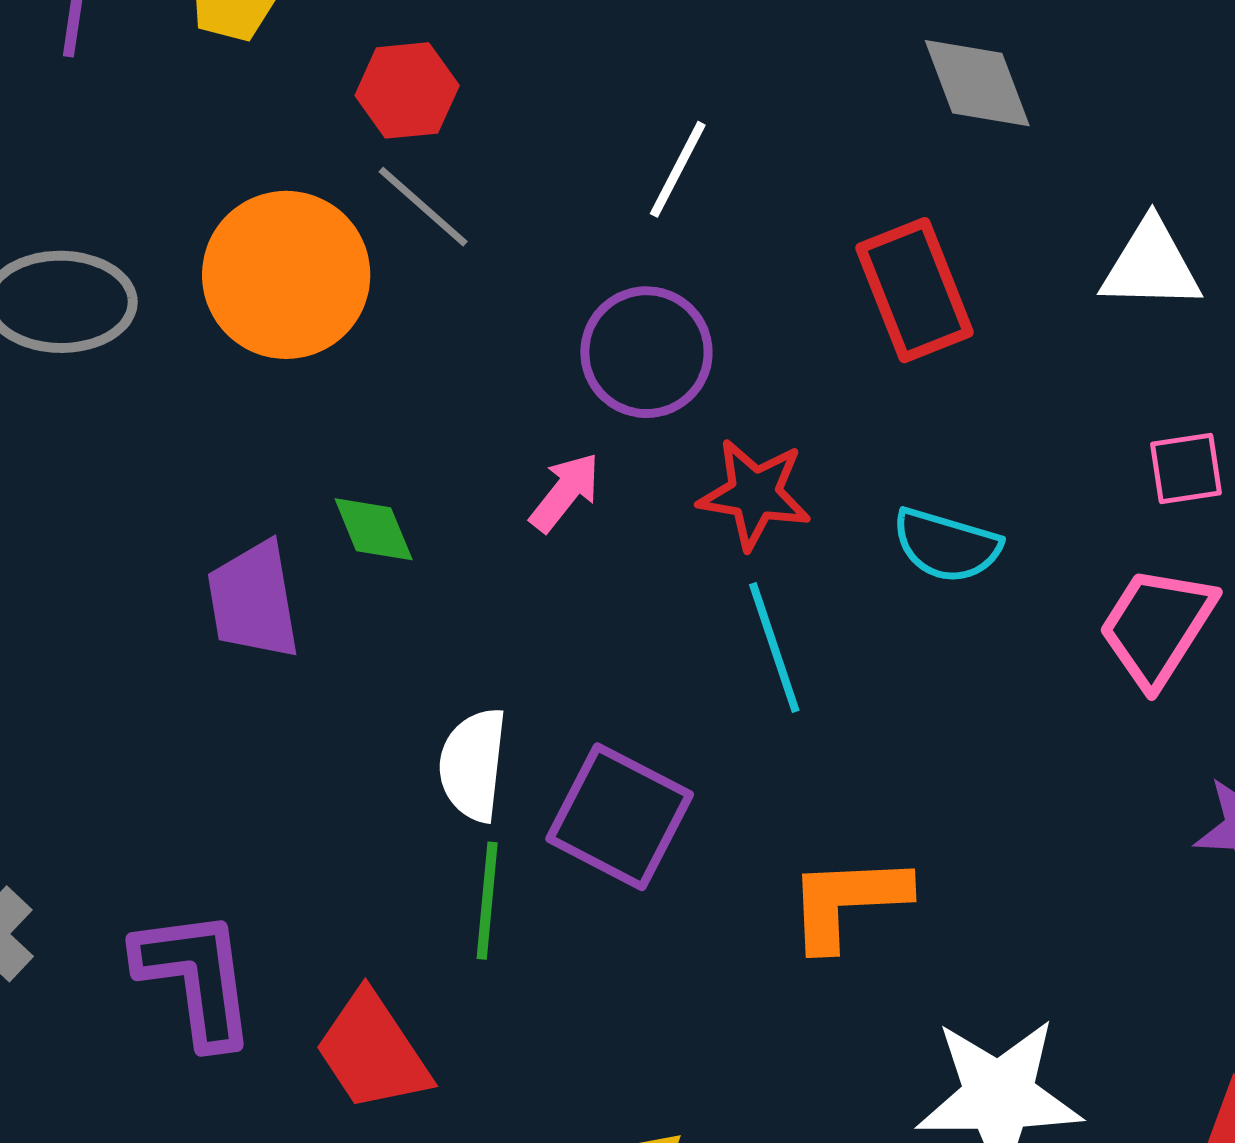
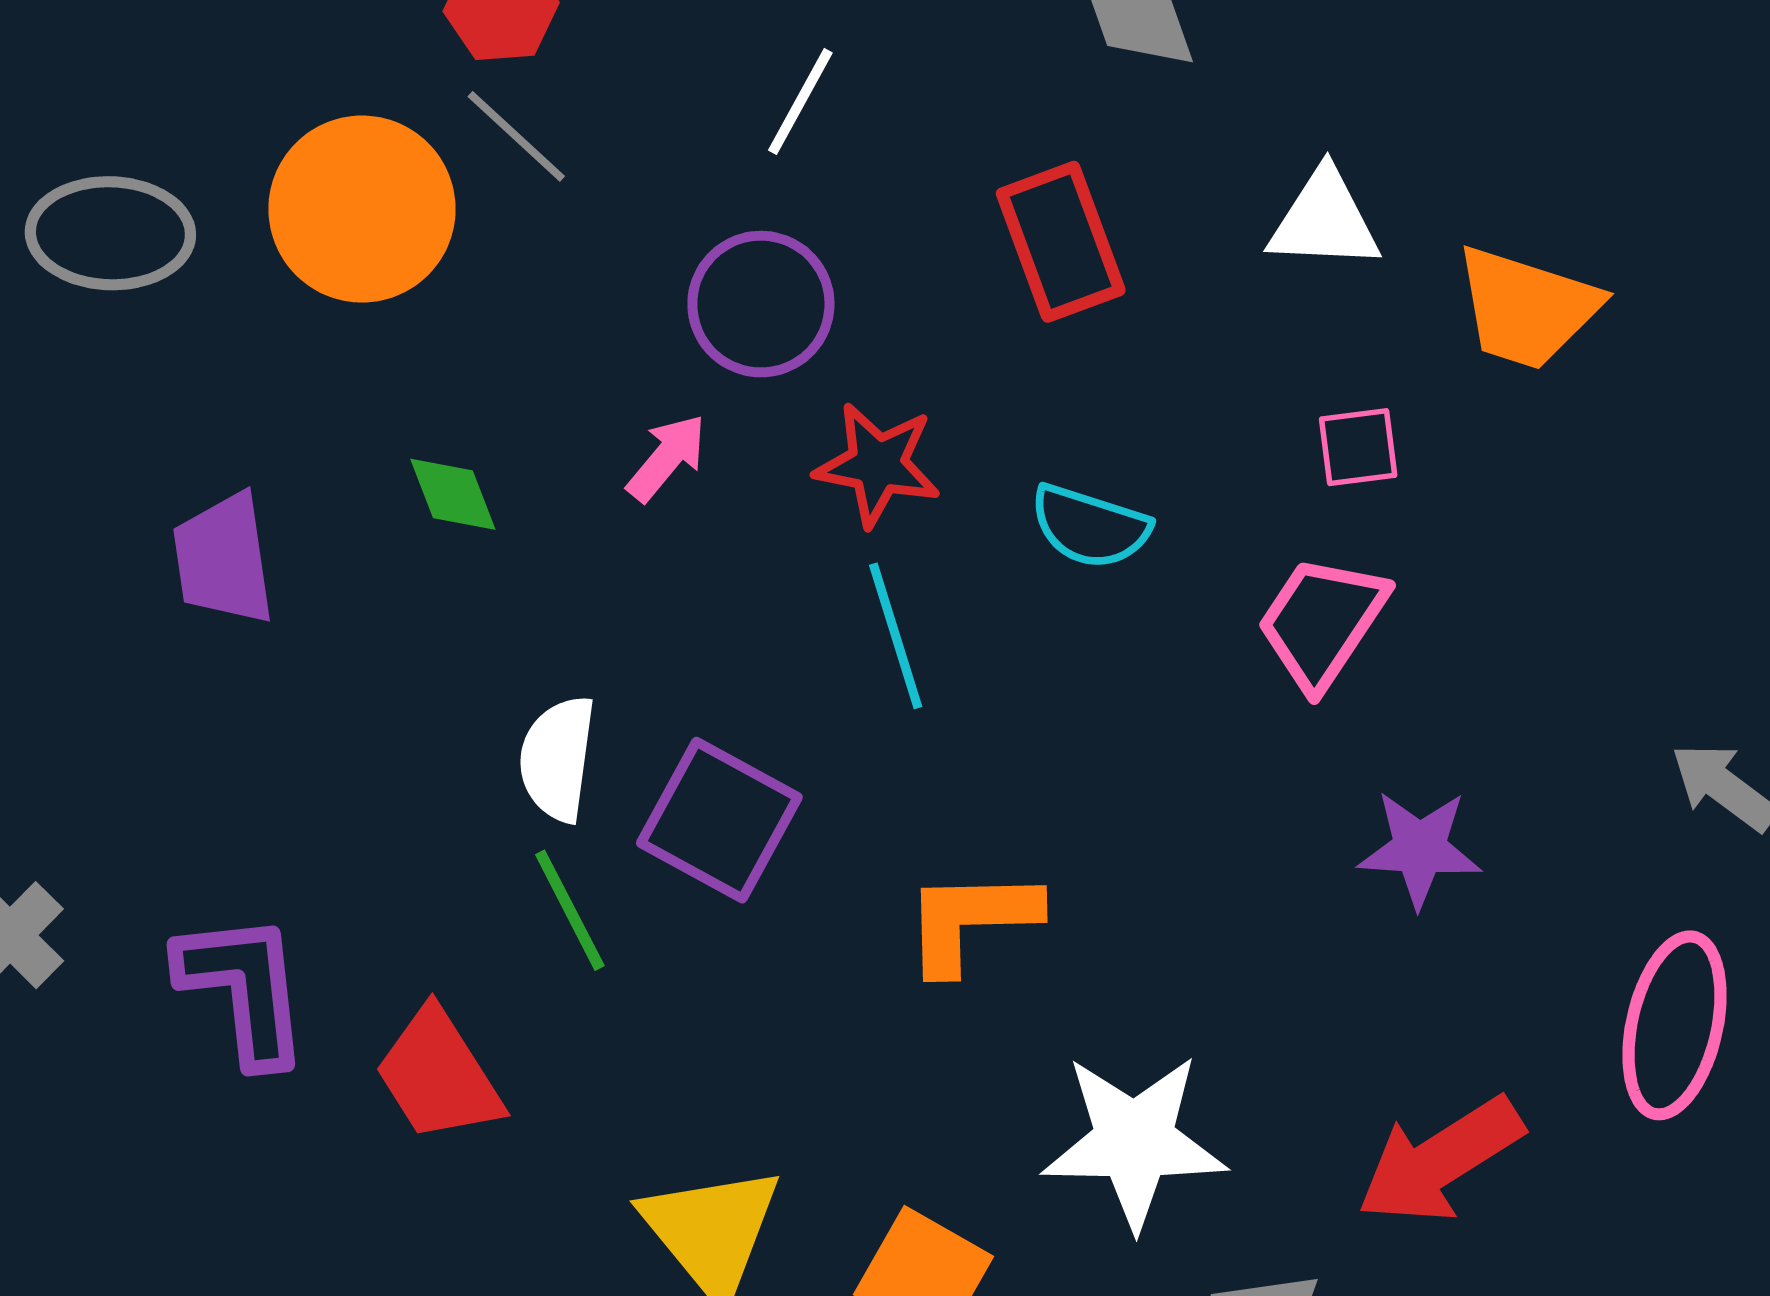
purple trapezoid: (253, 600) -> (223, 559), moved
green line: (487, 901) -> (570, 910), turned -34

